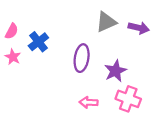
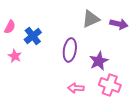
pink star: (13, 57) -> (15, 56), moved

